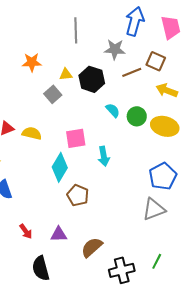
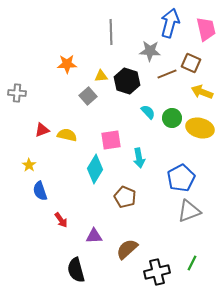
blue pentagon: (163, 176) -> (181, 178), moved
brown pentagon: (78, 195) -> (125, 197), moved
red arrow: (26, 231) -> (61, 220), moved

